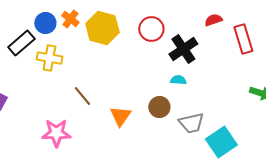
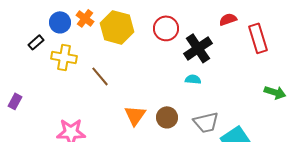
black rectangle: (21, 43) -> (36, 42), size x0.6
brown line: (82, 96) -> (100, 76), moved
brown circle: (159, 107) -> (167, 117), moved

